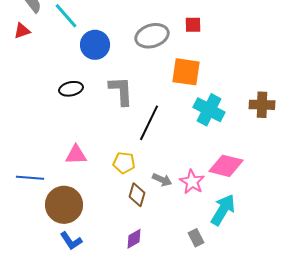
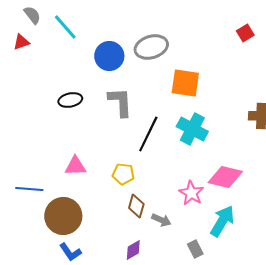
red square: (193, 25) -> (245, 33), moved, turned -30
blue circle: (95, 45) -> (109, 56), moved
cyan cross: (209, 110) -> (192, 129), moved
gray arrow: (162, 180) -> (161, 220), moved

